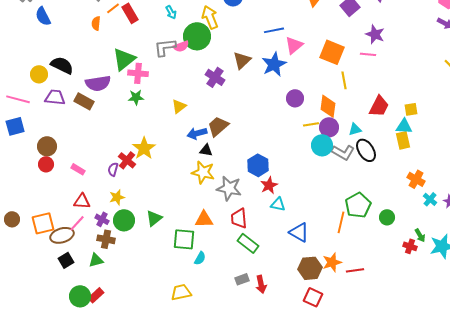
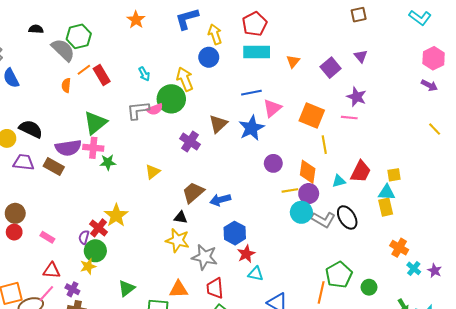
pink cross: (138, 73) -> (93, 148), moved
cyan triangle: (355, 129) -> (339, 181), moved
blue arrow: (197, 133) -> (220, 200), moved
green circle: (124, 220) -> (95, 251), moved

